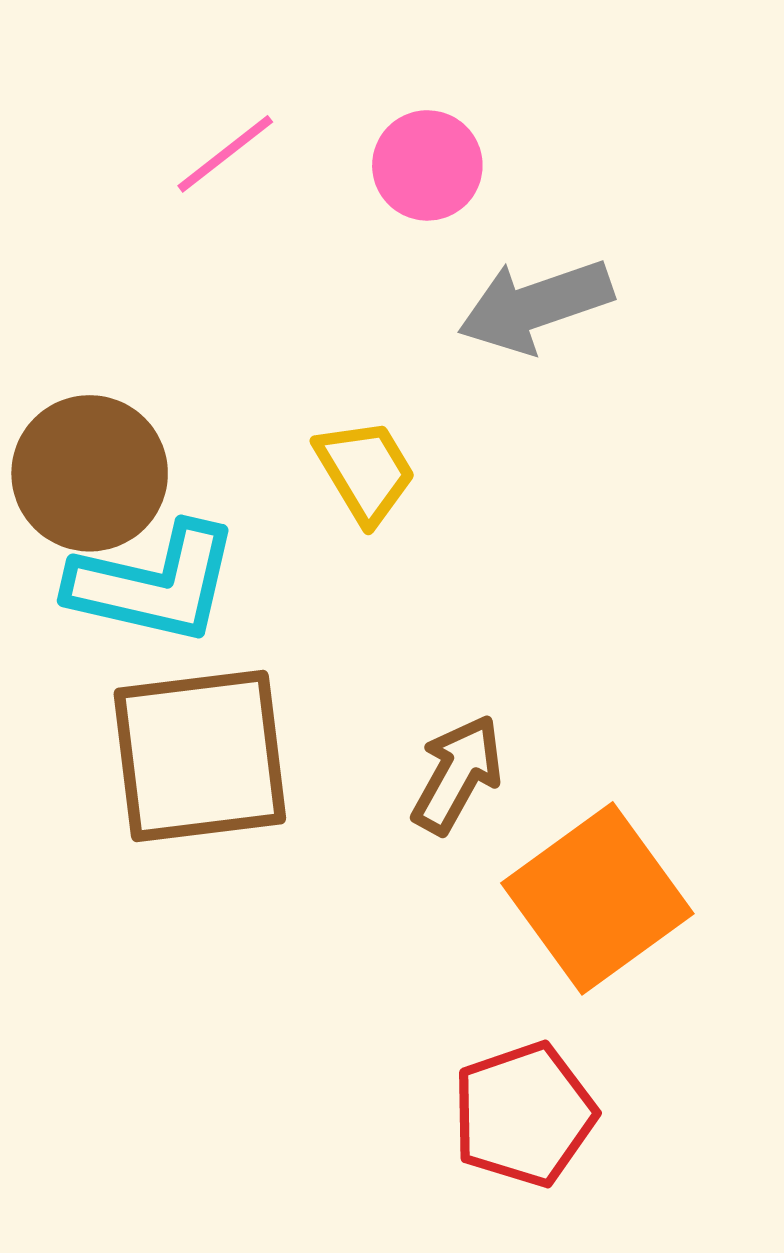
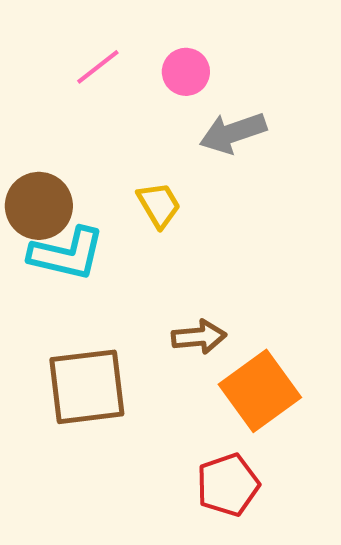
brown square: (200, 756) -> (87, 387), moved
brown arrow: (457, 774) -> (199, 337), turned 56

